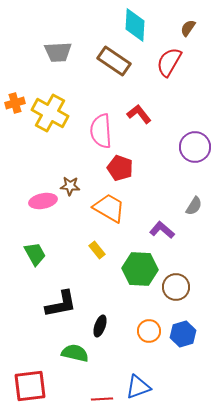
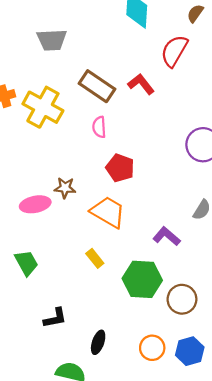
brown rectangle: (114, 61) -> (97, 86), moved
red L-shape: (139, 114) -> (141, 84), moved
pink semicircle: (101, 131) -> (99, 127), size x0.6
black L-shape: (61, 304) -> (55, 318), size x0.7

